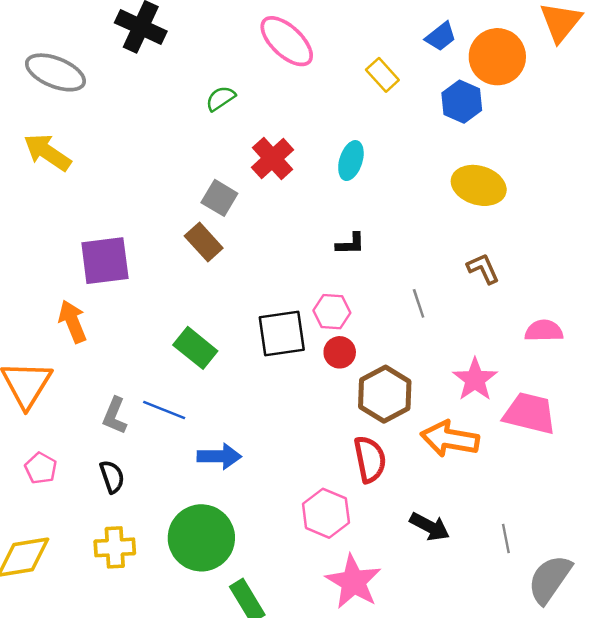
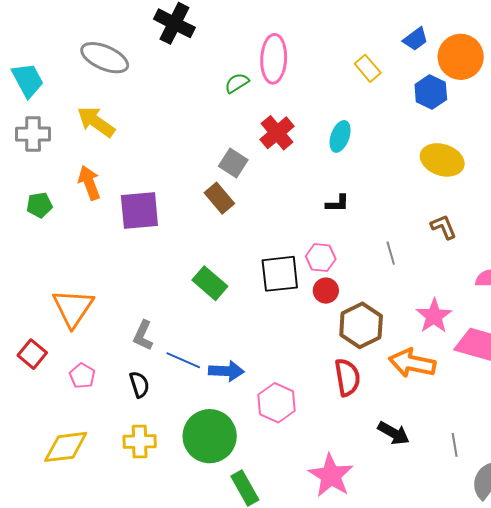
pink ellipse: (287, 41) -> (274, 59), moved, turned 48
orange arrow: (73, 322) -> (89, 183), moved
blue line: (164, 410) -> (183, 360), moved
pink hexagon: (326, 513) -> (276, 403), moved

